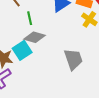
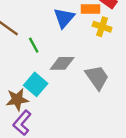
gray diamond: (35, 37) -> (62, 63), moved

